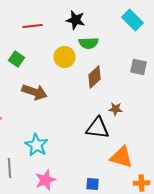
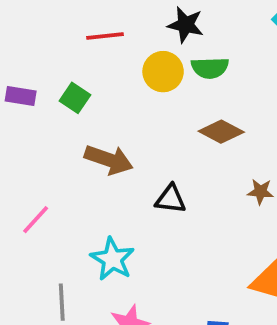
yellow circle: (65, 57) -> (163, 72), moved
brown diamond: (95, 77) -> (221, 132), turned 70
black triangle: (98, 128) -> (171, 199), moved, size x0.7

